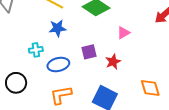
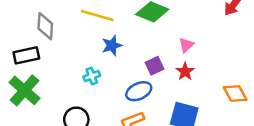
pink triangle: (123, 33) -> (186, 45), moved
blue ellipse: (58, 64) -> (139, 91), moved

